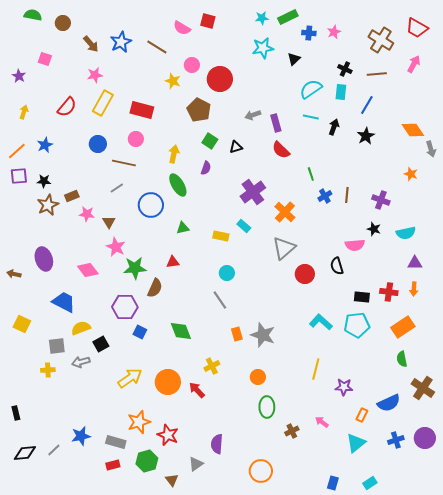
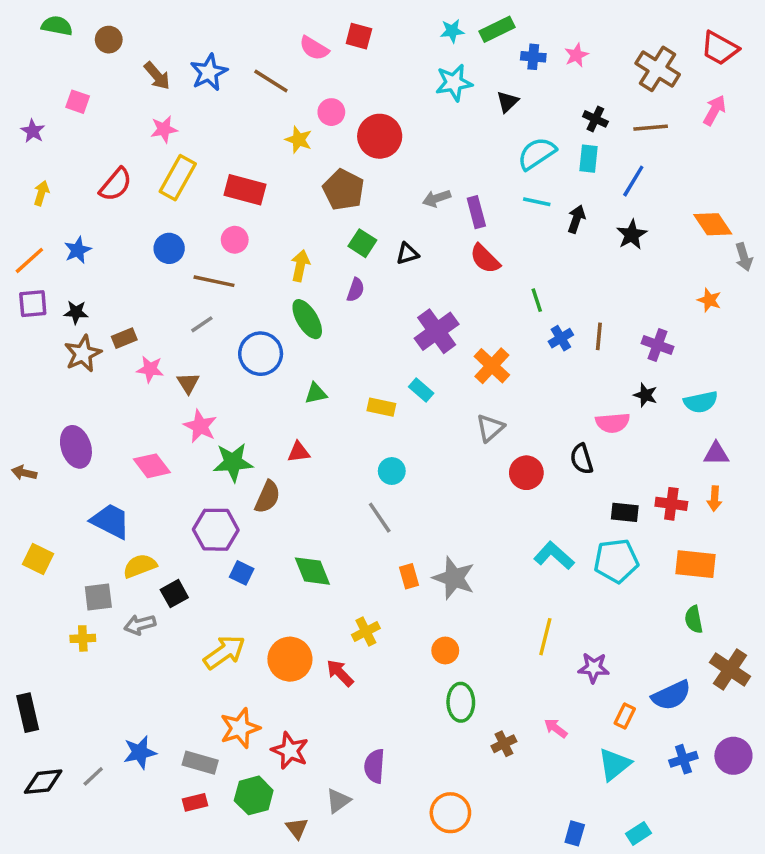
gray triangle: (284, 248) -> (490, 428), size x0.7
orange rectangle: (403, 327) -> (695, 564), turned 40
black rectangle: (16, 413) -> (28, 713), size x1.5

